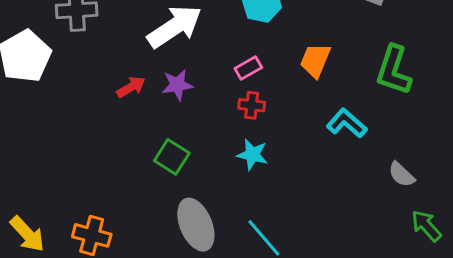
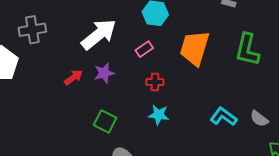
orange trapezoid: (315, 60) -> (195, 48), size x1.5
pink rectangle: (248, 68) -> (144, 49), moved
cyan L-shape: (347, 123) -> (224, 117), moved

